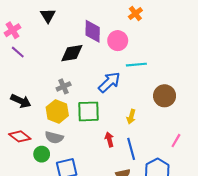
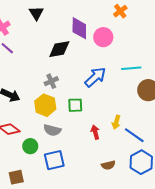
cyan line: (136, 65) -> (131, 68), moved
green square: (89, 111) -> (75, 105), size x0.7
yellow arrow: (131, 117) -> (116, 122), moved
gray semicircle: (54, 137) -> (52, 130), moved
blue line: (131, 149) -> (134, 135), moved, turned -40

